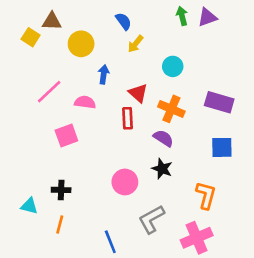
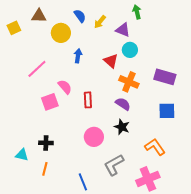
purple triangle: (207, 17) -> (123, 30), moved, turned 42
blue semicircle: (124, 21) -> (80, 16), moved
yellow square: (31, 37) -> (14, 28), moved, turned 32
yellow arrow: (136, 44) -> (100, 22), moved
red triangle: (138, 93) -> (111, 61), moved
pink semicircle: (85, 102) -> (65, 87), moved, turned 42
red rectangle: (128, 118) -> (88, 100), moved
orange L-shape: (206, 195) -> (155, 147), turned -50

